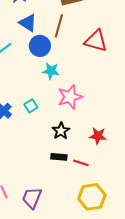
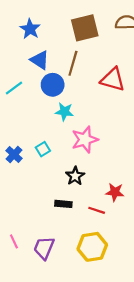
red star: (98, 136) -> (115, 192), moved
black rectangle: (59, 157) -> (63, 204), moved
yellow hexagon: (92, 197) -> (92, 247), moved

